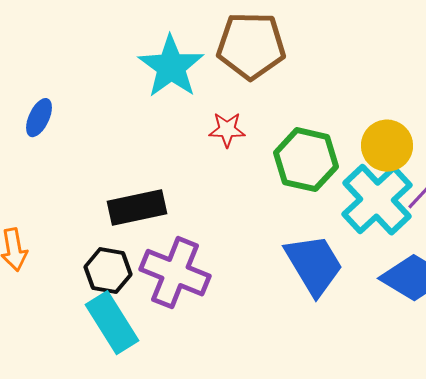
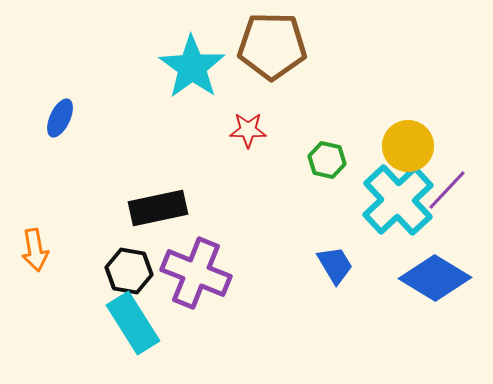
green hexagon: (306, 160) -> (327, 160), size x0.6
blue trapezoid: (314, 265) -> (335, 265), size x0.6

